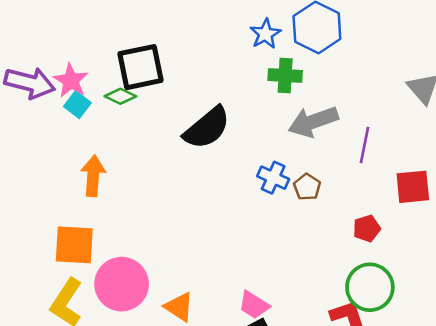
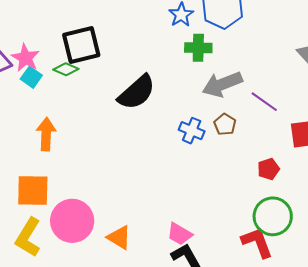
purple line: (364, 145) -> (264, 102), turned -64
brown pentagon: (307, 187) -> (225, 124), moved

